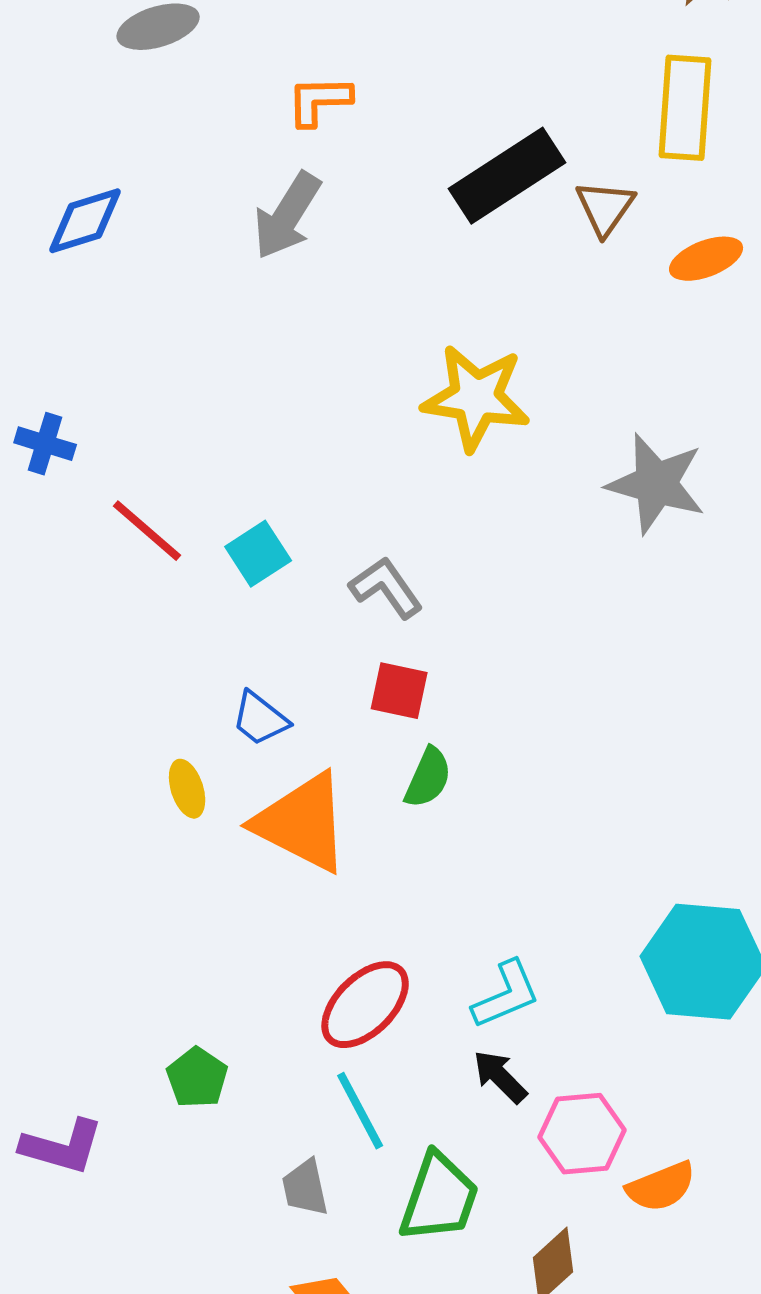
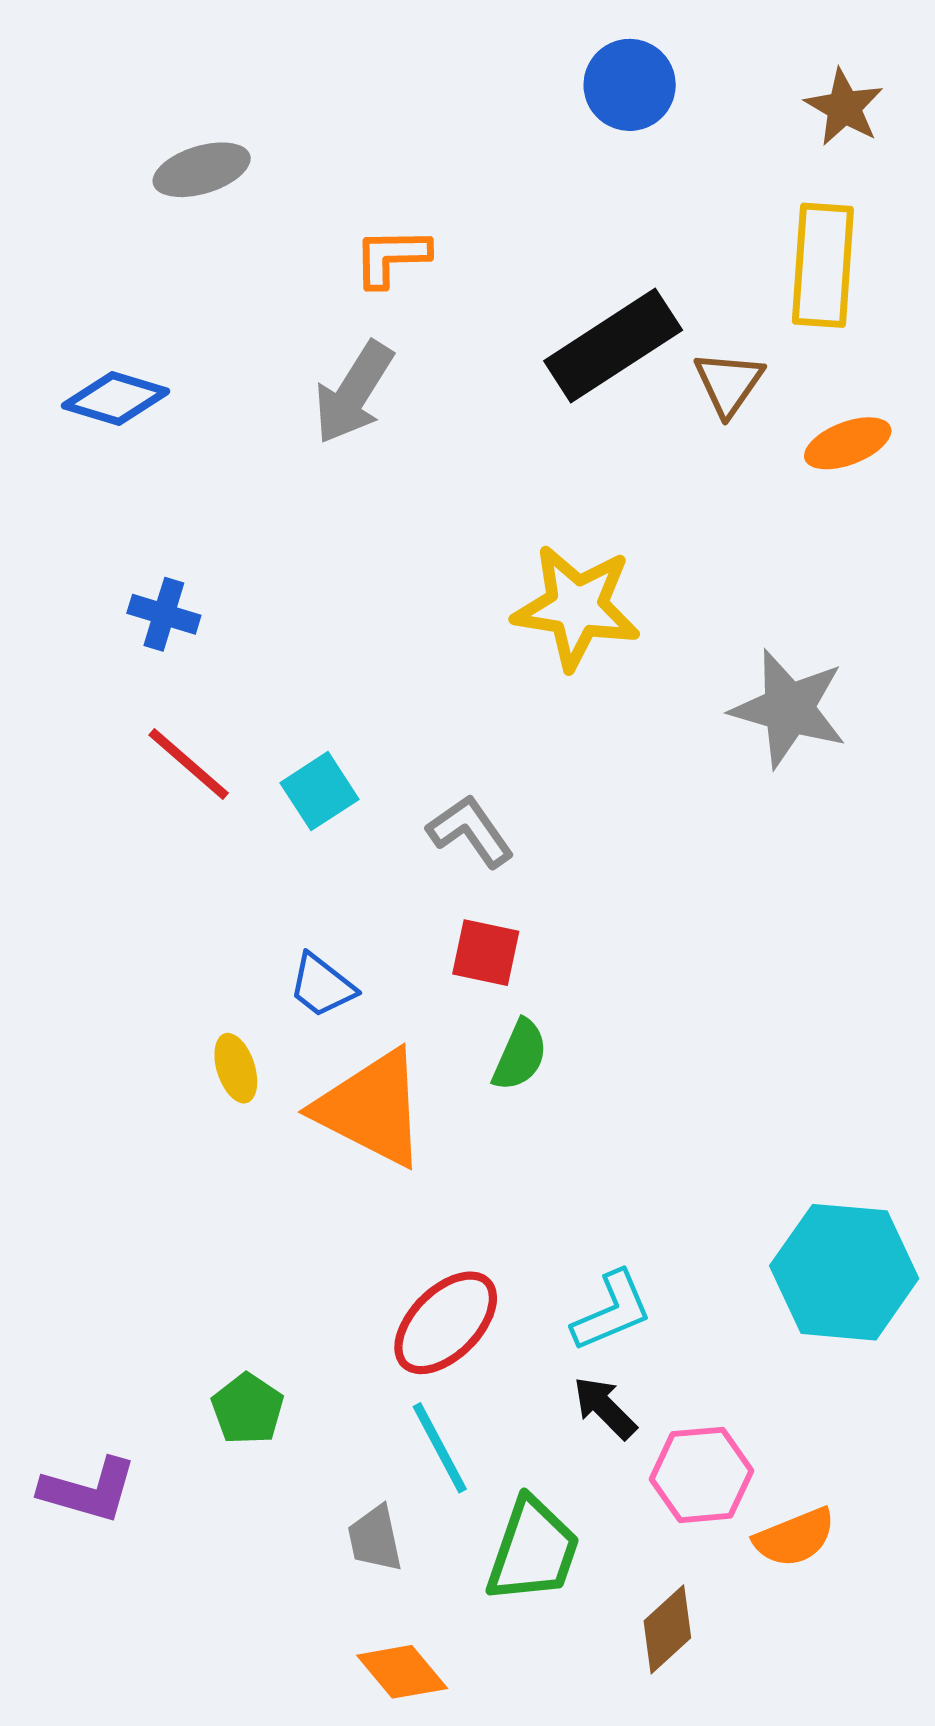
blue diamond: (85, 221) -> (116, 398), turned 34
blue cross: (45, 444) -> (164, 614), moved

